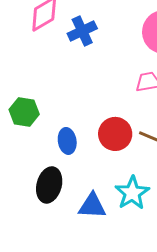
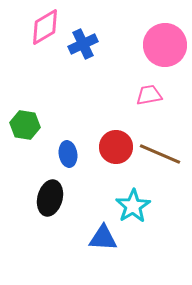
blue triangle: (92, 206) -> (103, 238), moved

